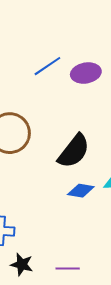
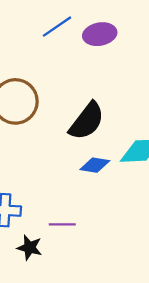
purple line: (68, 269) -> (62, 224), moved

